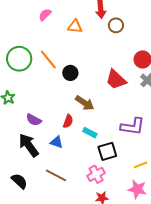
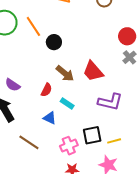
red trapezoid: (116, 80) -> (93, 71), moved
blue triangle: (57, 142) -> (50, 118), moved
black square: (107, 151) -> (92, 135), moved

